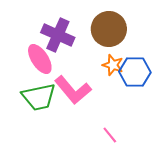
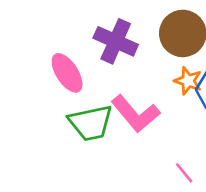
pink ellipse: (40, 59) -> (67, 73), moved

